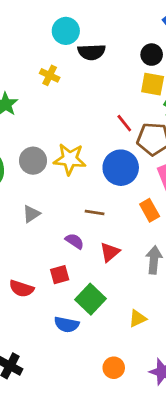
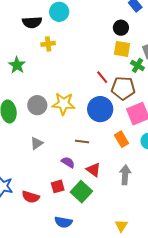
black semicircle: (92, 52) -> (32, 22), moved
yellow cross: (50, 75) -> (48, 44), turned -32
red triangle: (110, 252) -> (93, 170), turned -42
green square: (90, 299) -> (81, 192), moved
yellow triangle: (137, 318) -> (121, 226), moved, turned -32

